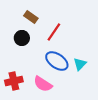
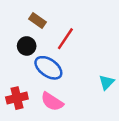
blue ellipse: (57, 61) -> (48, 68), moved
cyan triangle: (80, 64) -> (107, 82), moved

